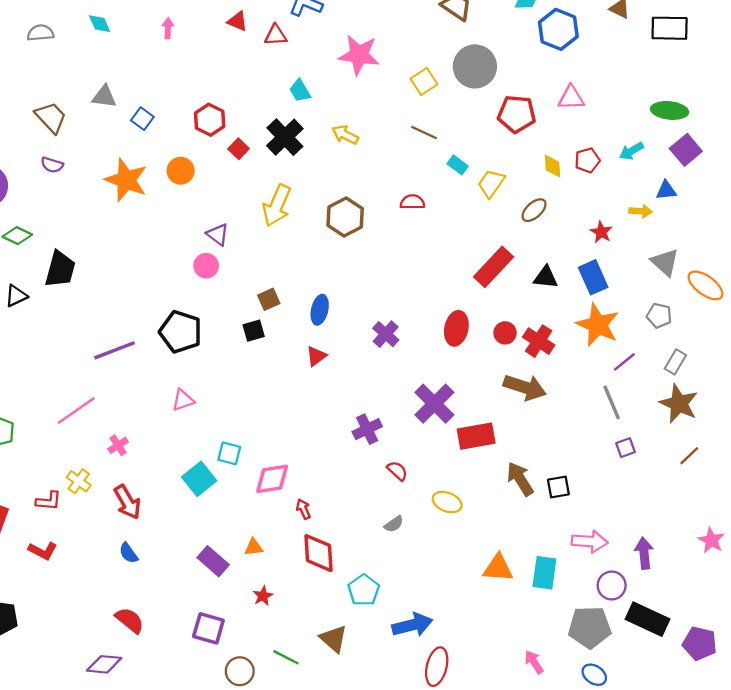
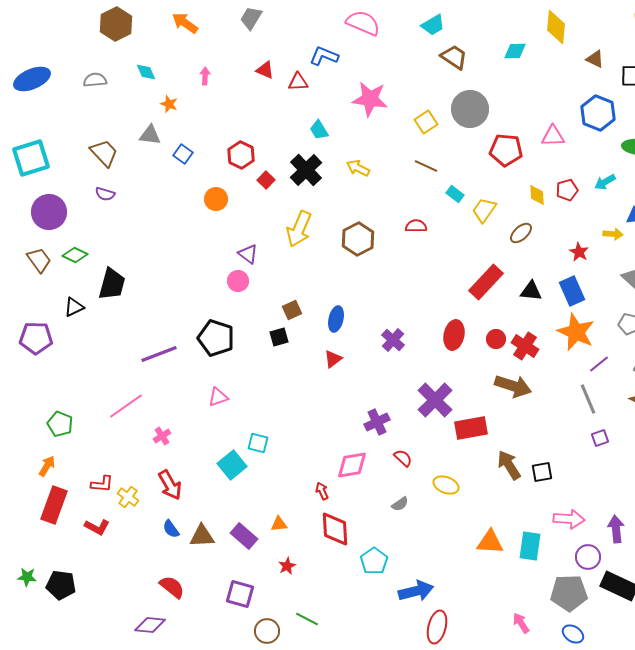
blue hexagon: (558, 29) -> (598, 113), moved
orange star: (126, 180) -> (169, 104), moved, size x0.5
pink diamond: (272, 479) -> (352, 465), moved
yellow cross: (79, 481) -> (128, 497), moved
brown triangle: (334, 639) -> (202, 536), moved, turned -44

